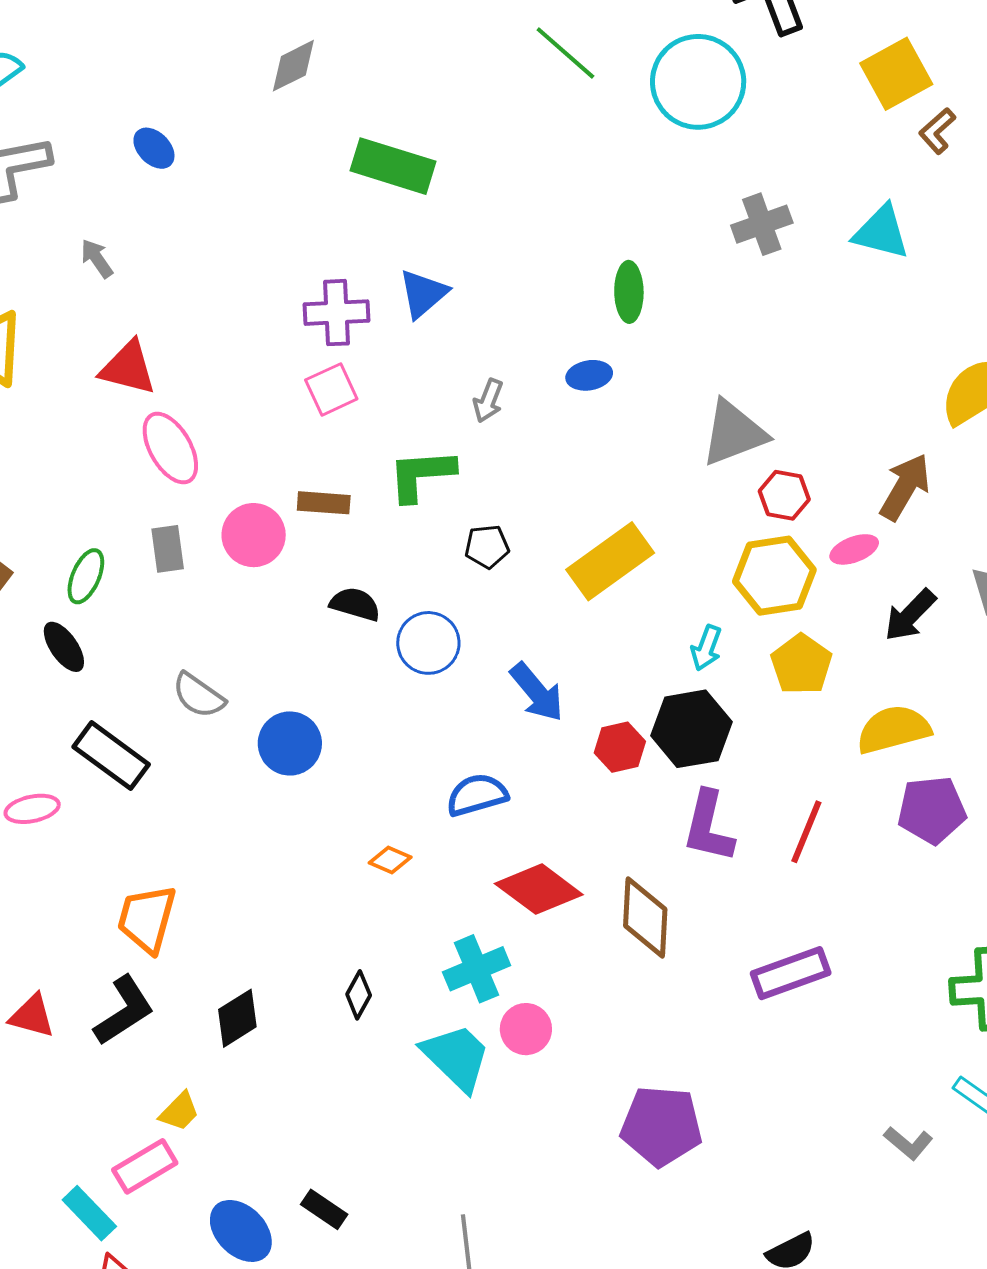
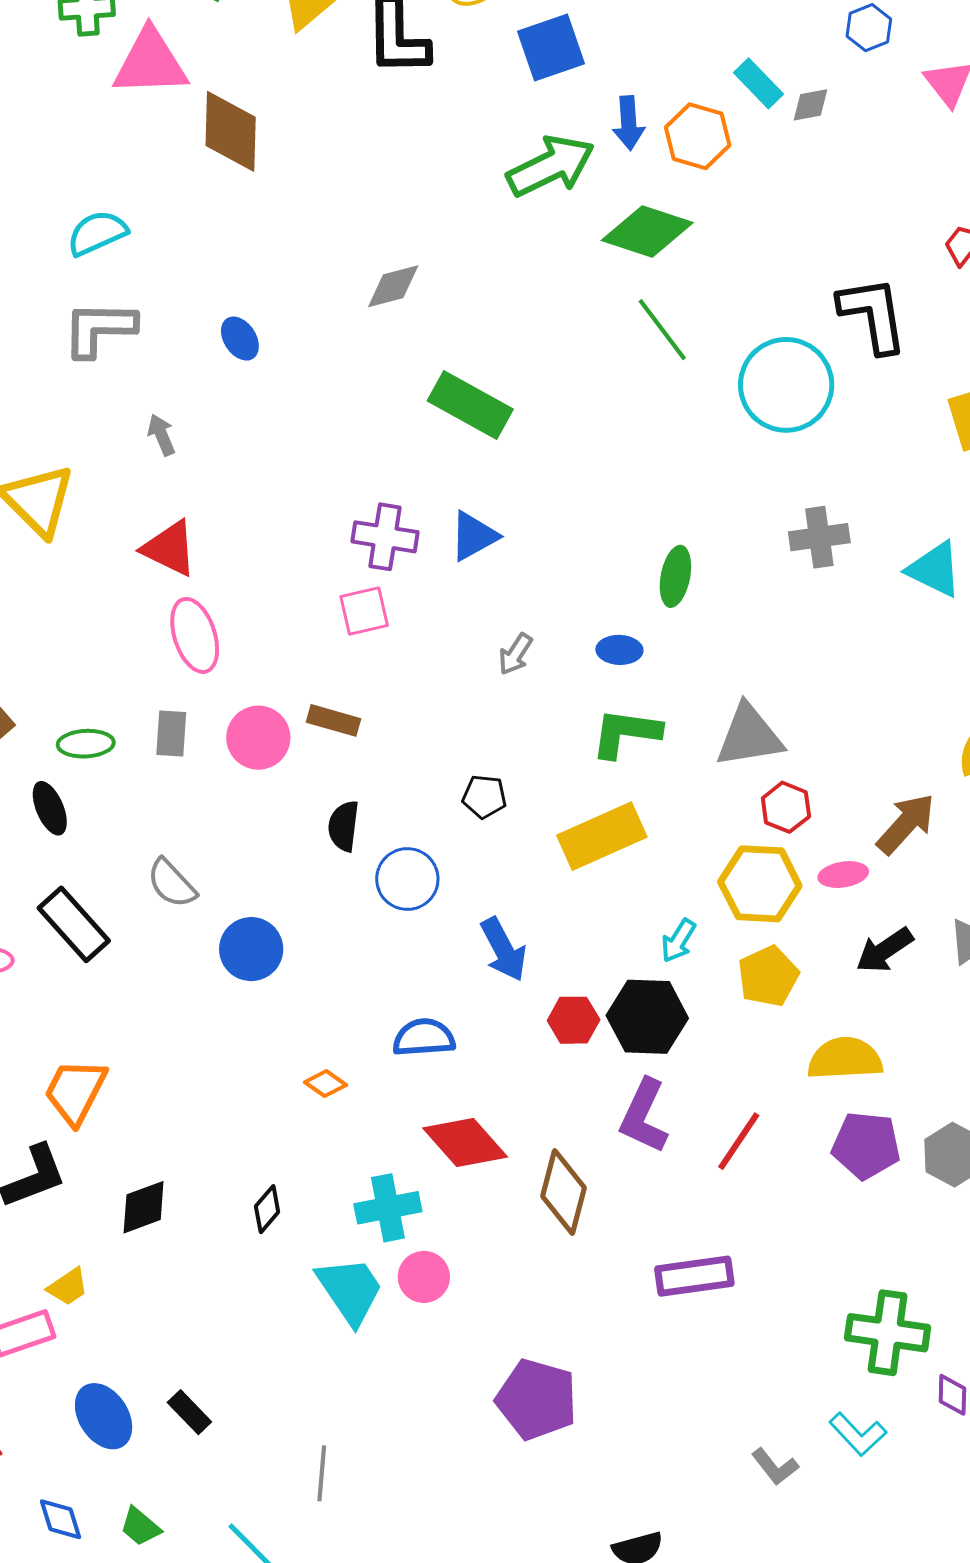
green L-shape: (421, 475) -> (626, 733), moved
green ellipse: (86, 576) -> (86, 744), turned 52
black semicircle: (355, 604) -> (344, 826), turned -111

